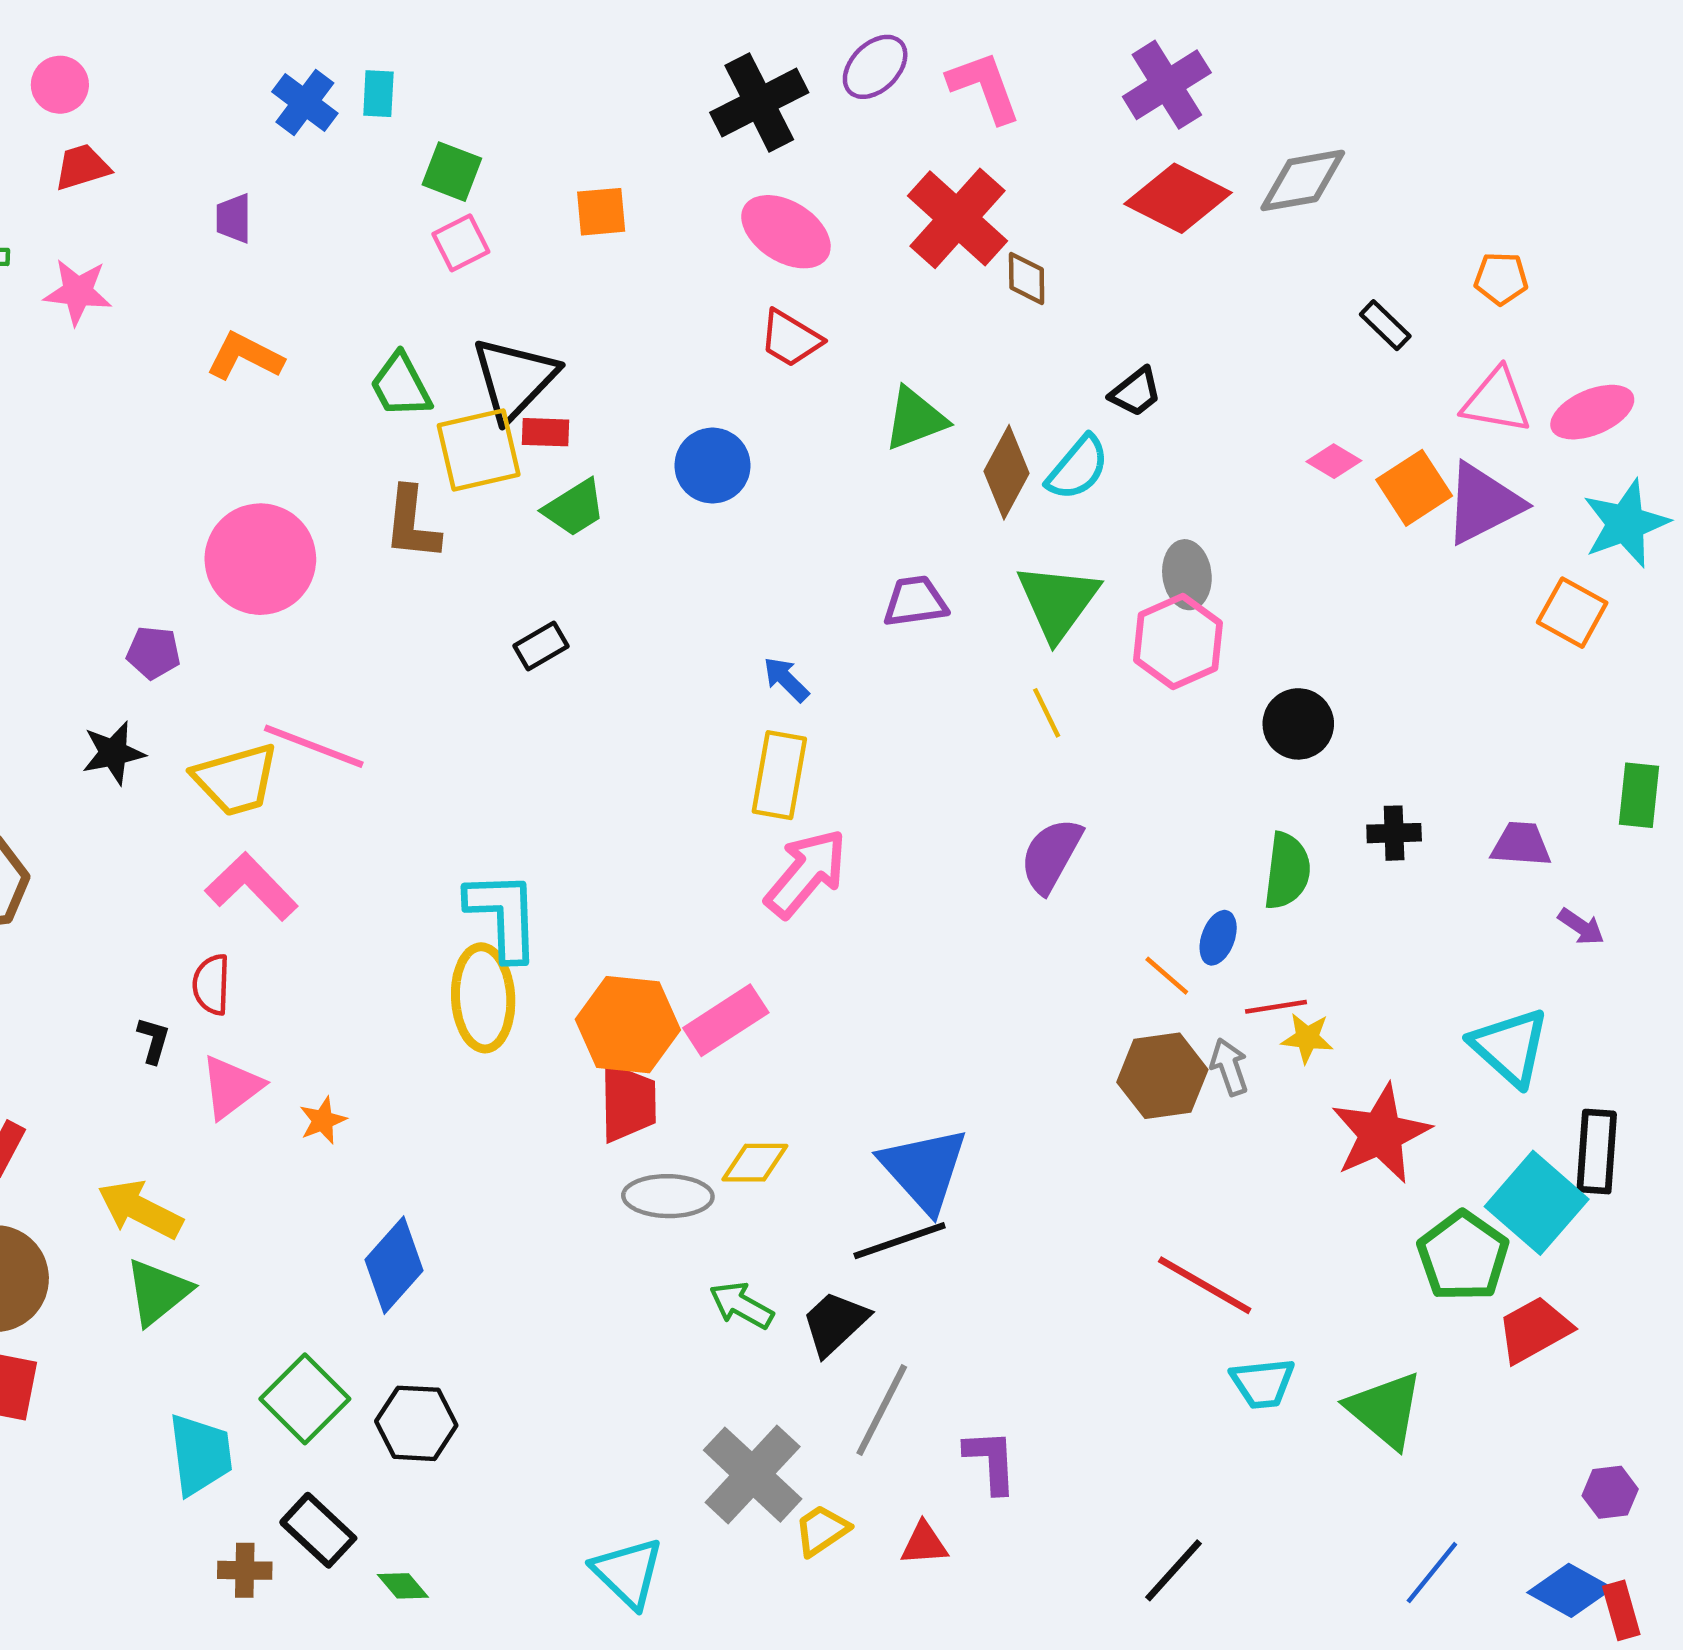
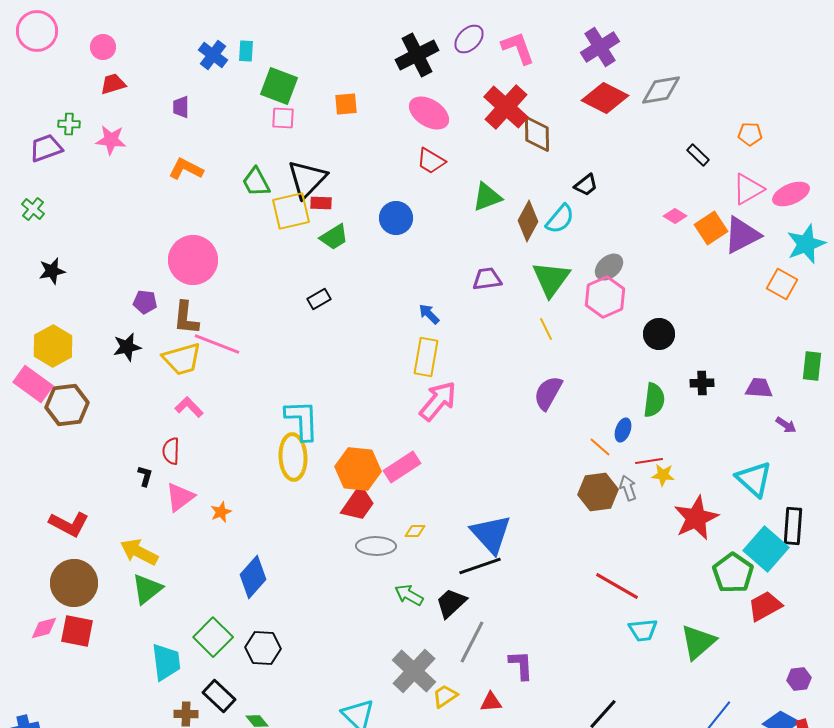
green square: (452, 172) -> (279, 86), size x1.4
pink square: (461, 243) -> (283, 118), turned 30
brown diamond: (1027, 278) -> (537, 134), size x1.5
pink triangle: (1497, 401) -> (748, 189), turned -40
brown L-shape: (412, 523) -> (186, 318), moved
gray ellipse: (1187, 575) -> (609, 267), turned 56
pink L-shape: (251, 887) -> (189, 407), size x0.7
red trapezoid: (628, 1103) -> (358, 504), turned 36
yellow diamond: (755, 1163) -> (415, 531), size x0.7
green triangle: (1385, 1410) -> (698, 642), turned 39

